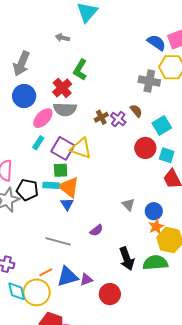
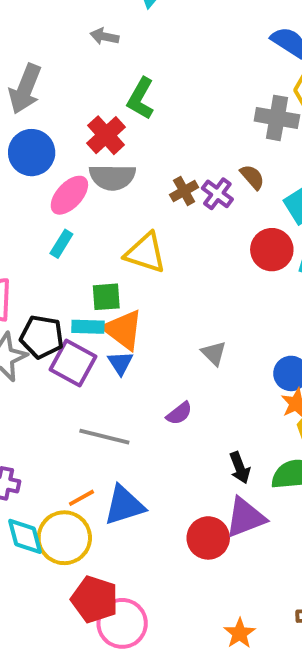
purple square: (63, 148) -> (73, 363), moved
gray triangle: (128, 205) -> (214, 353), moved
black arrow: (127, 259) -> (240, 468), size x0.7
purple triangle: (86, 280) -> (245, 517), moved, size x1.6

